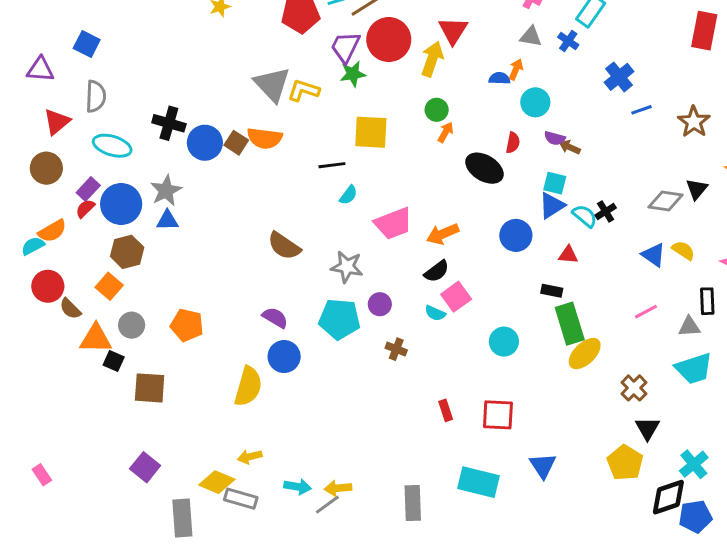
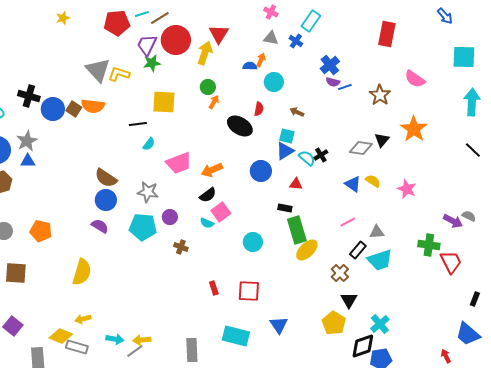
purple semicircle: (555, 138) -> (333, 82), moved
black rectangle: (707, 301) -> (358, 250), moved, turned 42
blue circle: (284, 357) -> (106, 200), moved

